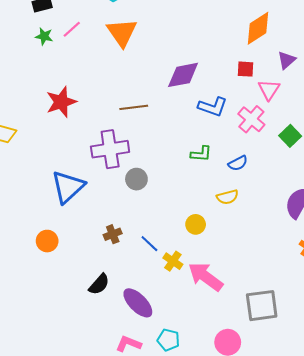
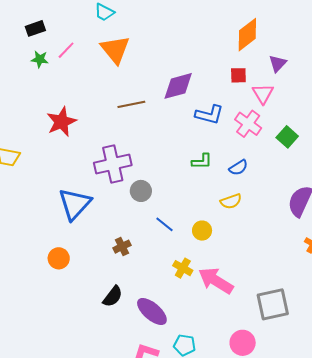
brown line: (134, 107) -> (131, 104), moved
blue line: (149, 244) -> (164, 224), moved

